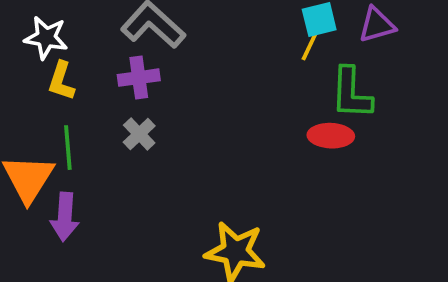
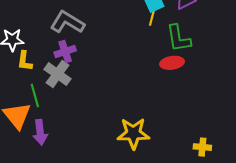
gray cross: (139, 134) -> (58, 74), moved, size x1.5

